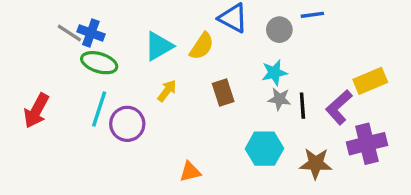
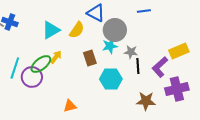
gray circle: (279, 30) -> (115, 30), moved, size x1.5
green ellipse: (99, 63) -> (41, 64), moved, turned -55
cyan star: (274, 73) -> (110, 46), moved
gray star: (279, 99) -> (131, 52), moved
cyan hexagon: (264, 149) -> (111, 79), moved

